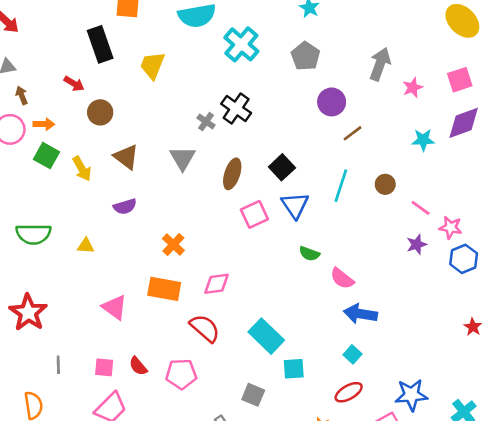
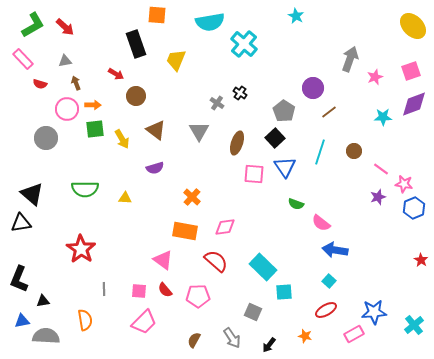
gray pentagon: (305, 56) -> (284, 111), moved
black cross: (236, 108) -> (240, 93), size x0.6
green square: (47, 156) -> (95, 129), turned -36
pink square: (254, 214) -> (254, 174), turned 30
pink triangle: (115, 307) -> (163, 260), moved

